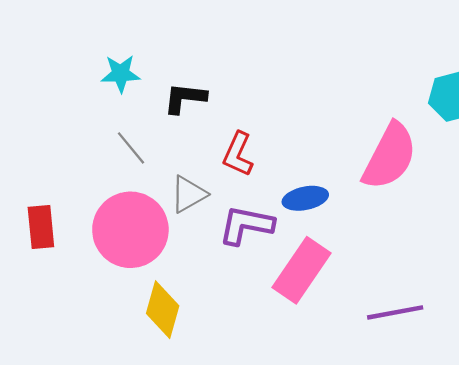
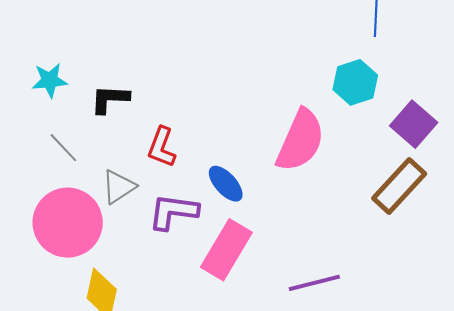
blue ellipse: (305, 198) -> (226, 184), turned 63

